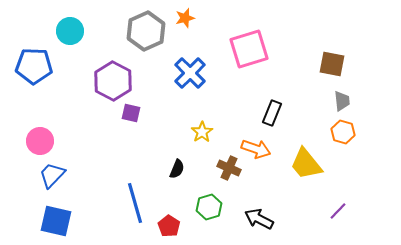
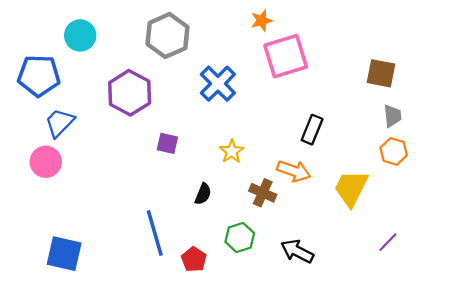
orange star: (185, 18) -> (262, 21), moved
purple square: (131, 113) -> (167, 143), moved
yellow trapezoid: (306, 164) -> (351, 188), turned 66
blue trapezoid: (52, 175) -> (60, 123), moved

